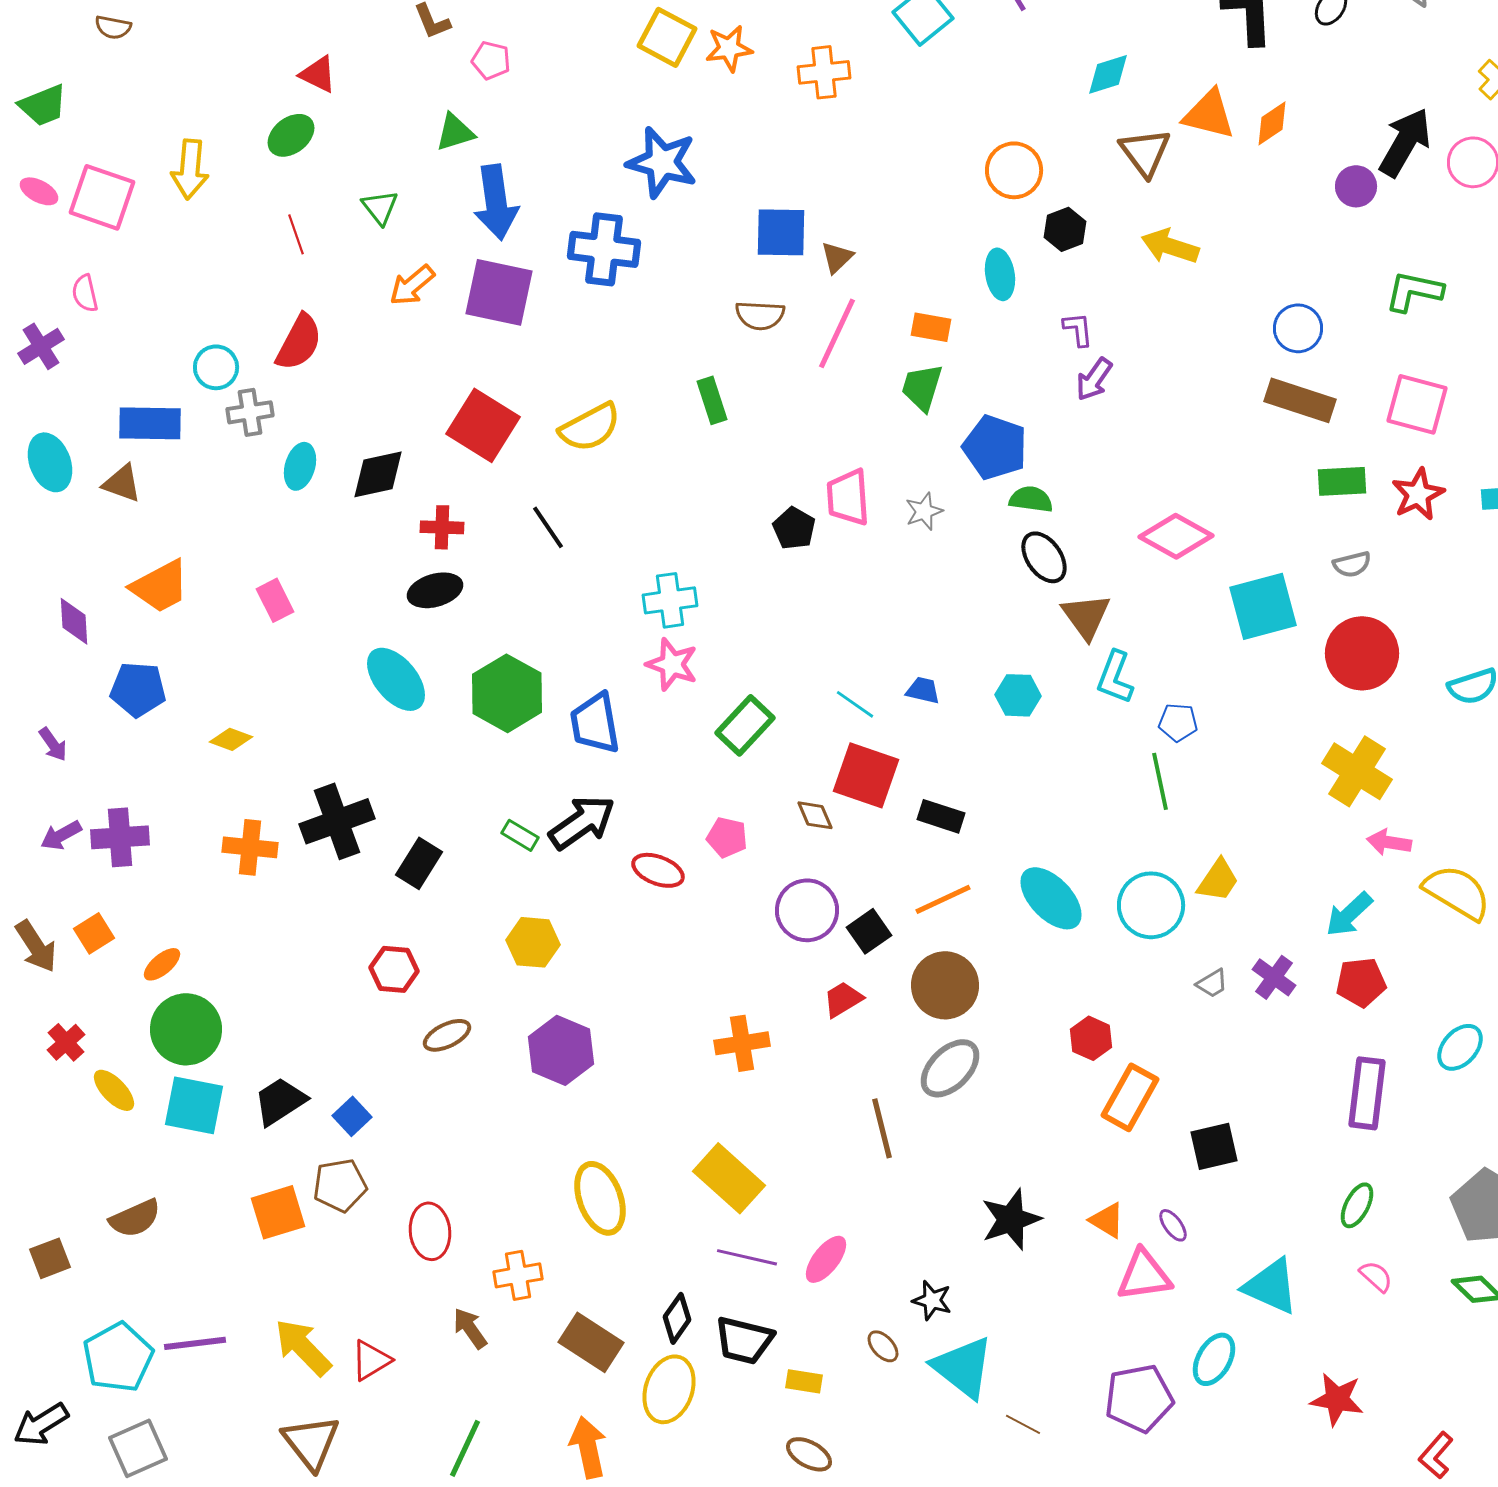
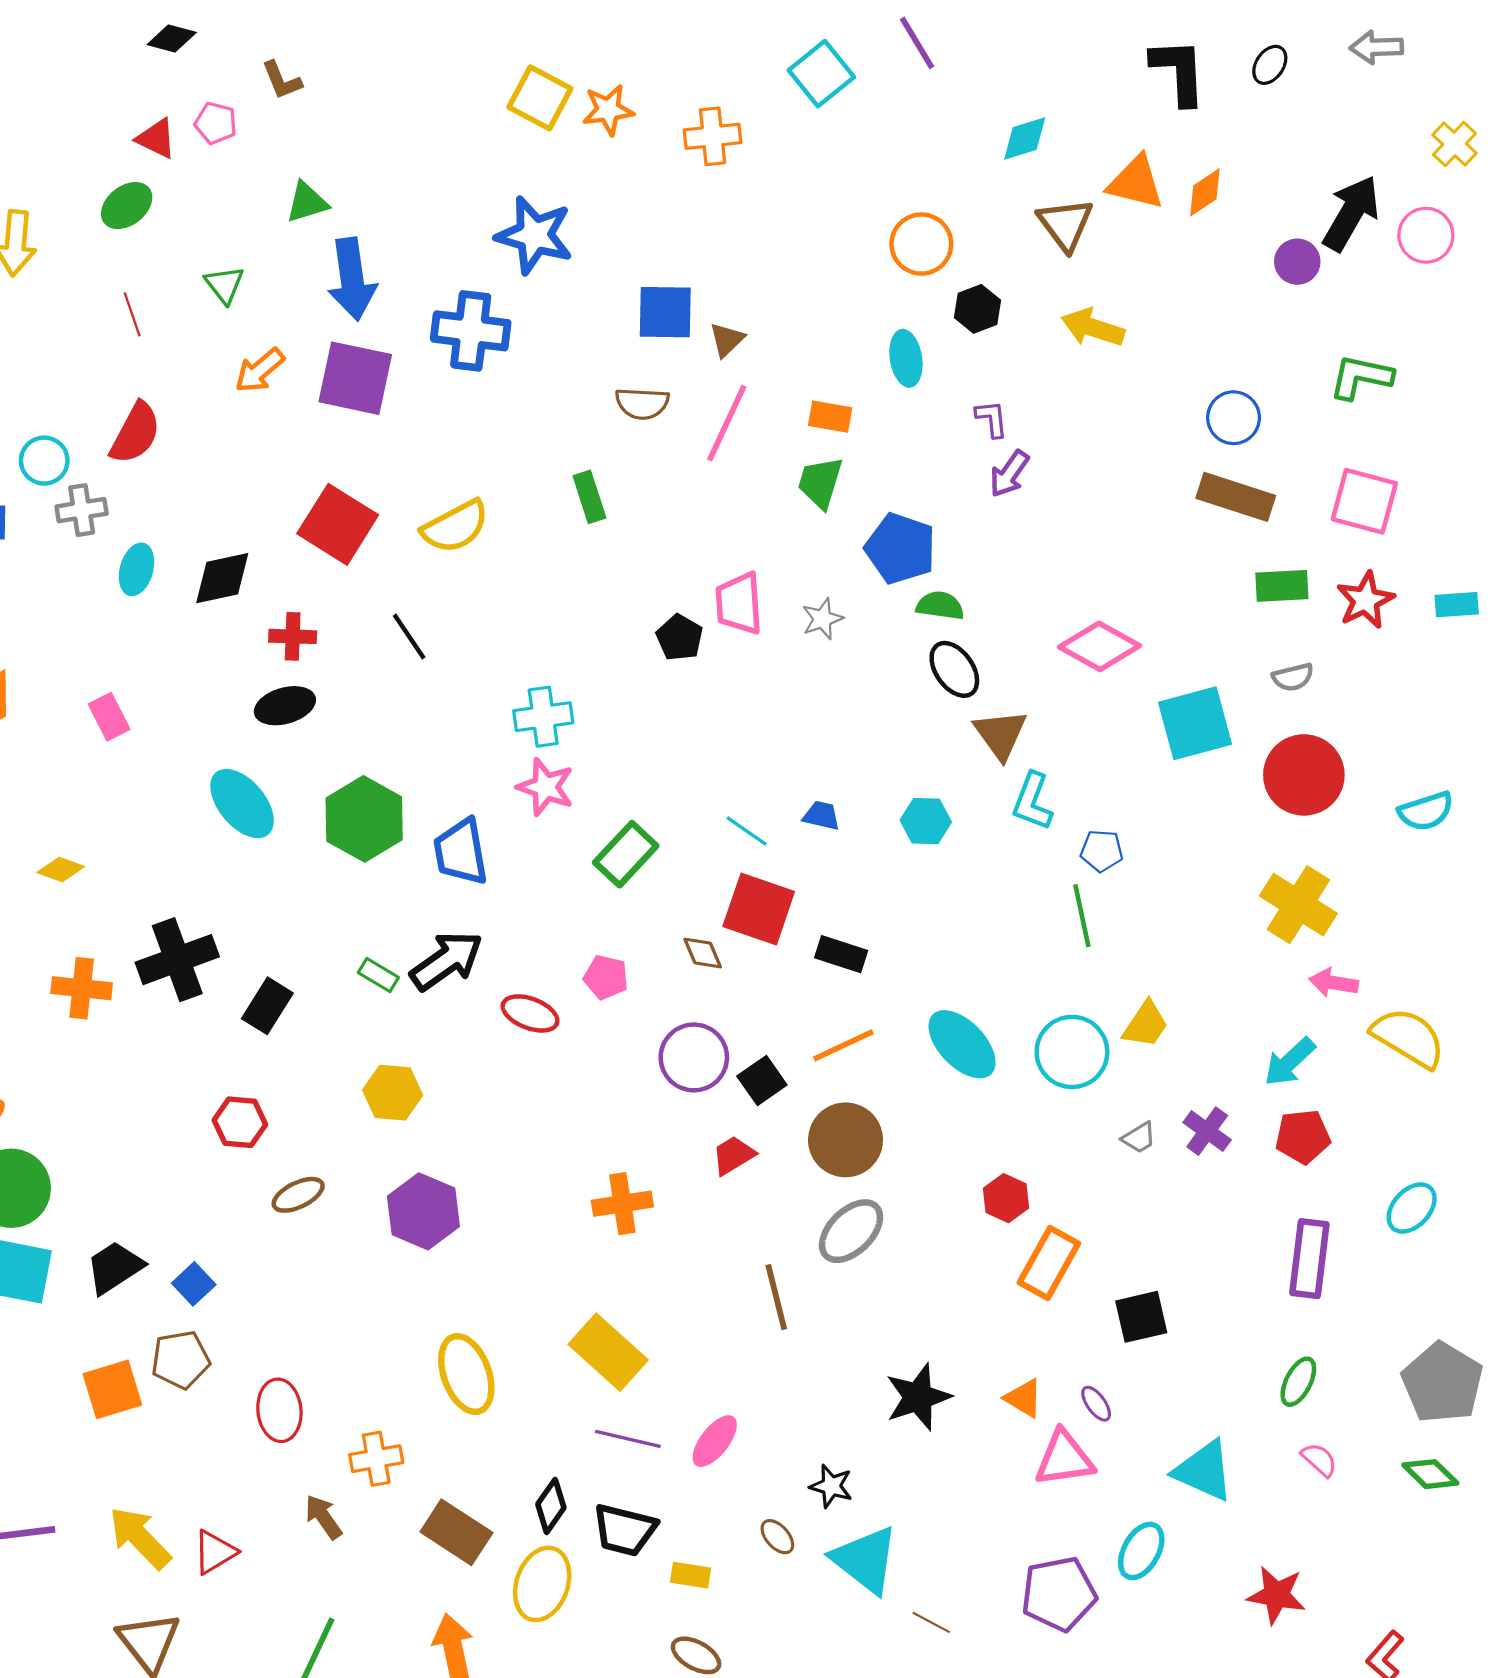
pink pentagon: (491, 60) -> (216, 123), moved

